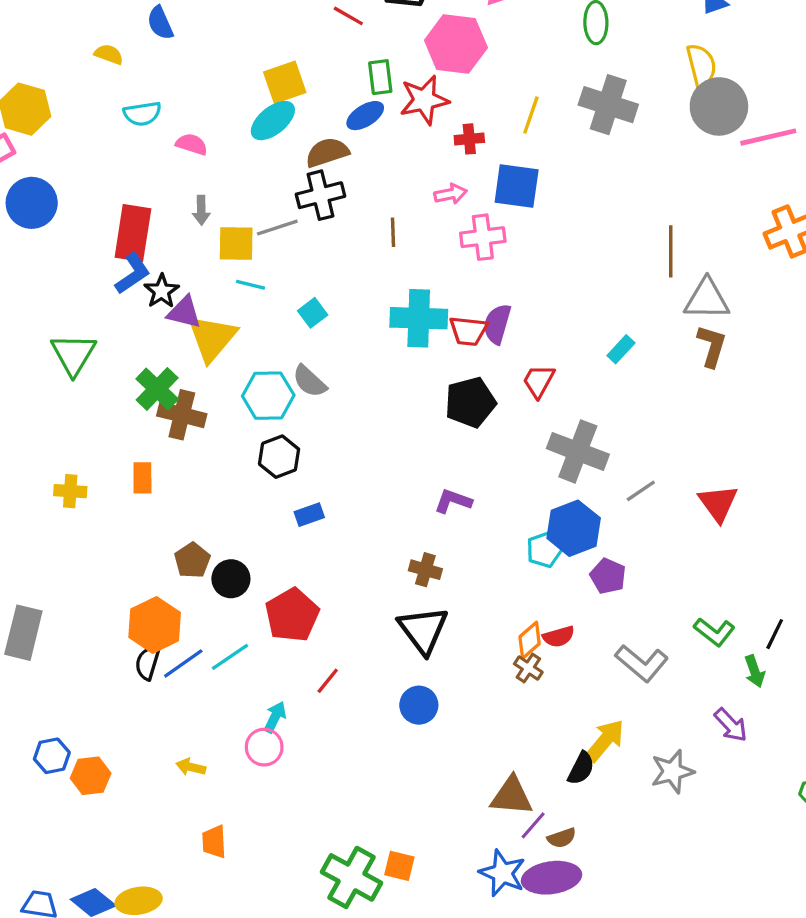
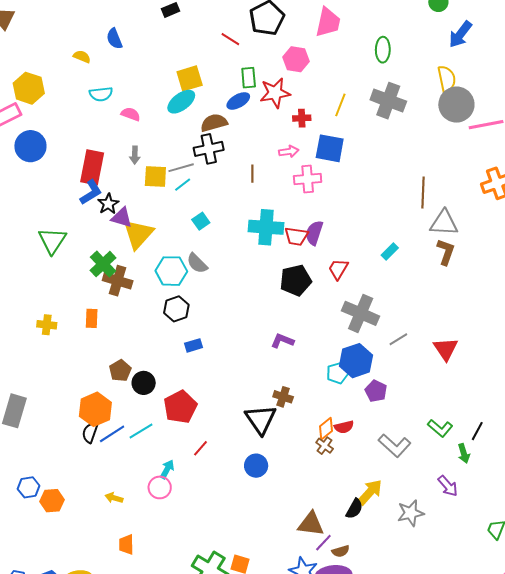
pink hexagon: (456, 44) -> (296, 59), size x0.7
cyan line: (250, 285) -> (183, 185), moved, turned -54
brown cross: (425, 570) -> (283, 397), moved

